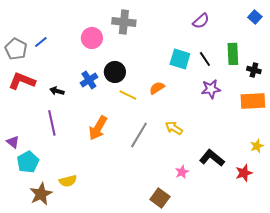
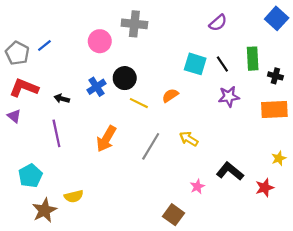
blue square: (255, 17) -> (277, 18), size x1.5
purple triangle: (13, 142) -> (14, 116), moved

